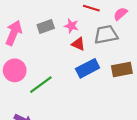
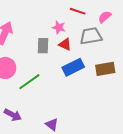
gray rectangle: (46, 27) -> (43, 46), moved, turned -70

